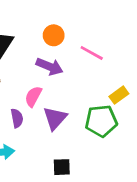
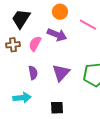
pink semicircle: (33, 96) -> (35, 44), moved
black square: (62, 167) -> (57, 108), moved

